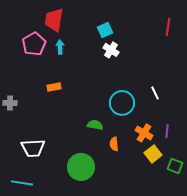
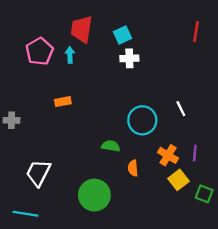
red trapezoid: (54, 20) -> (82, 29), moved
white cross: (111, 50) -> (129, 58), turned -35
white trapezoid: (33, 148) -> (38, 173), turned 120

